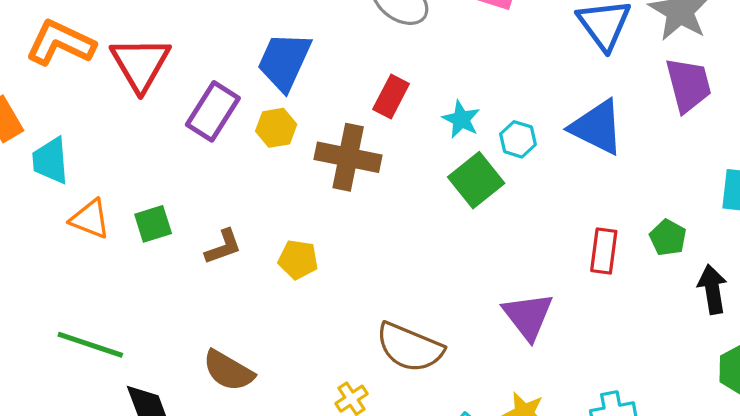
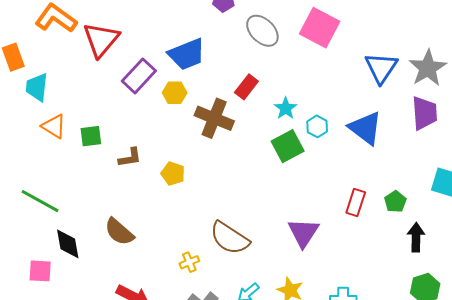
blue trapezoid: (284, 61) -> (187, 54), turned -147

